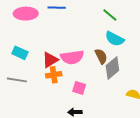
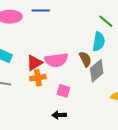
green line: (110, 15) -> (106, 21), moved
cyan semicircle: (115, 39) -> (99, 42), turned -108

